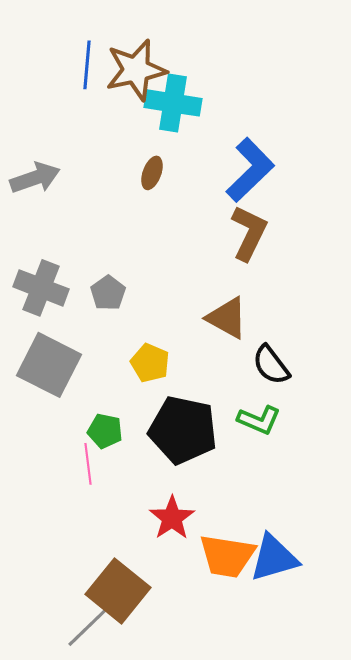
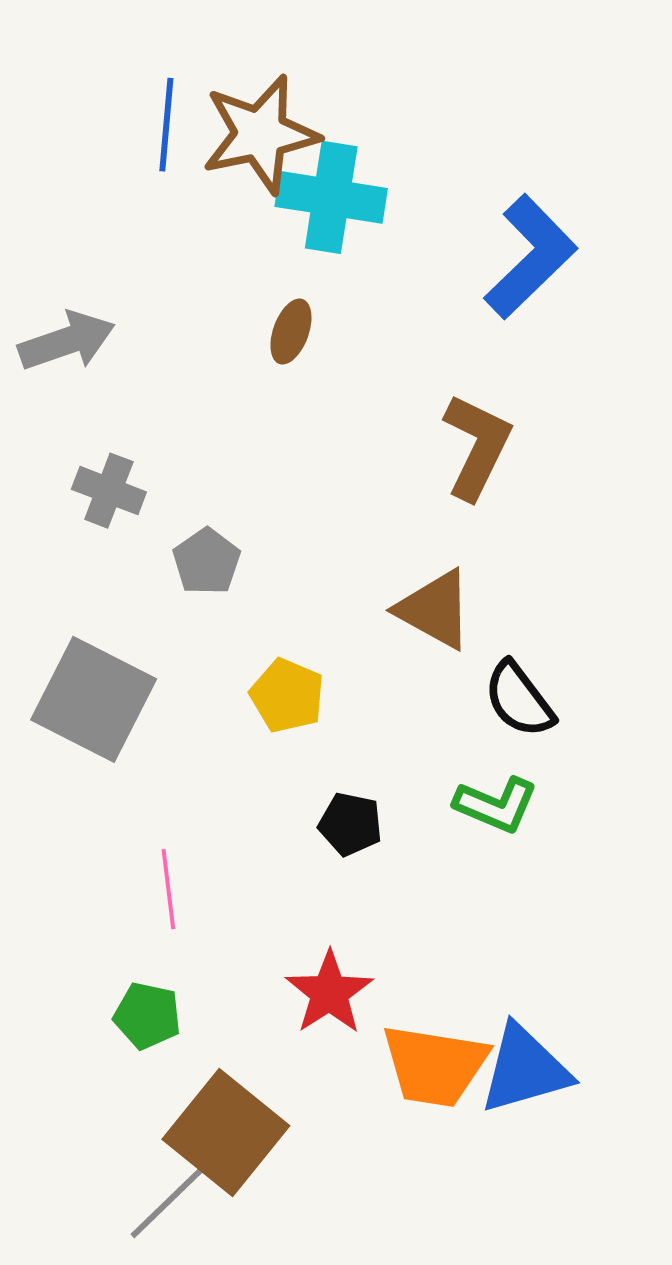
blue L-shape: (250, 170) -> (531, 257), moved
gray cross: (41, 288) -> (109, 491), moved, size x0.7
black pentagon: (183, 430) -> (350, 824), size x0.5
green pentagon: (105, 431) -> (147, 1016), moved

